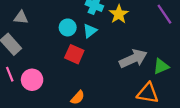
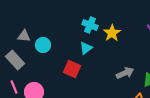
cyan circle: (68, 27) -> (43, 45), moved
gray arrow: (133, 59) -> (125, 73), size x0.7

